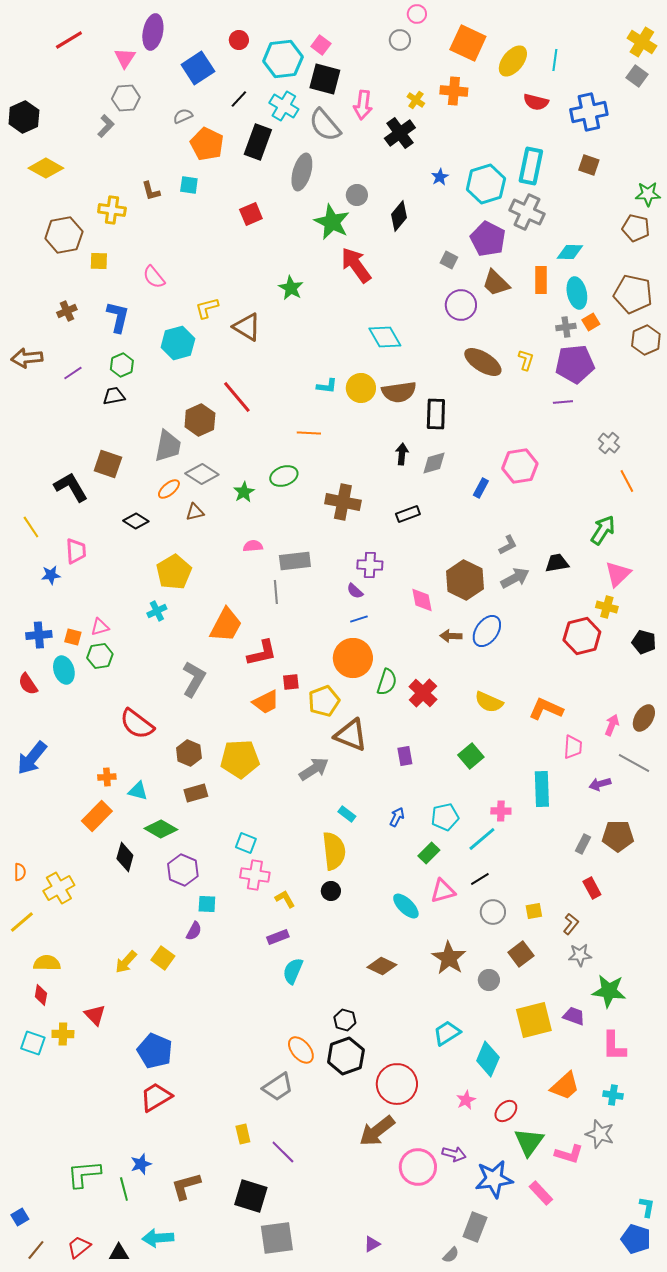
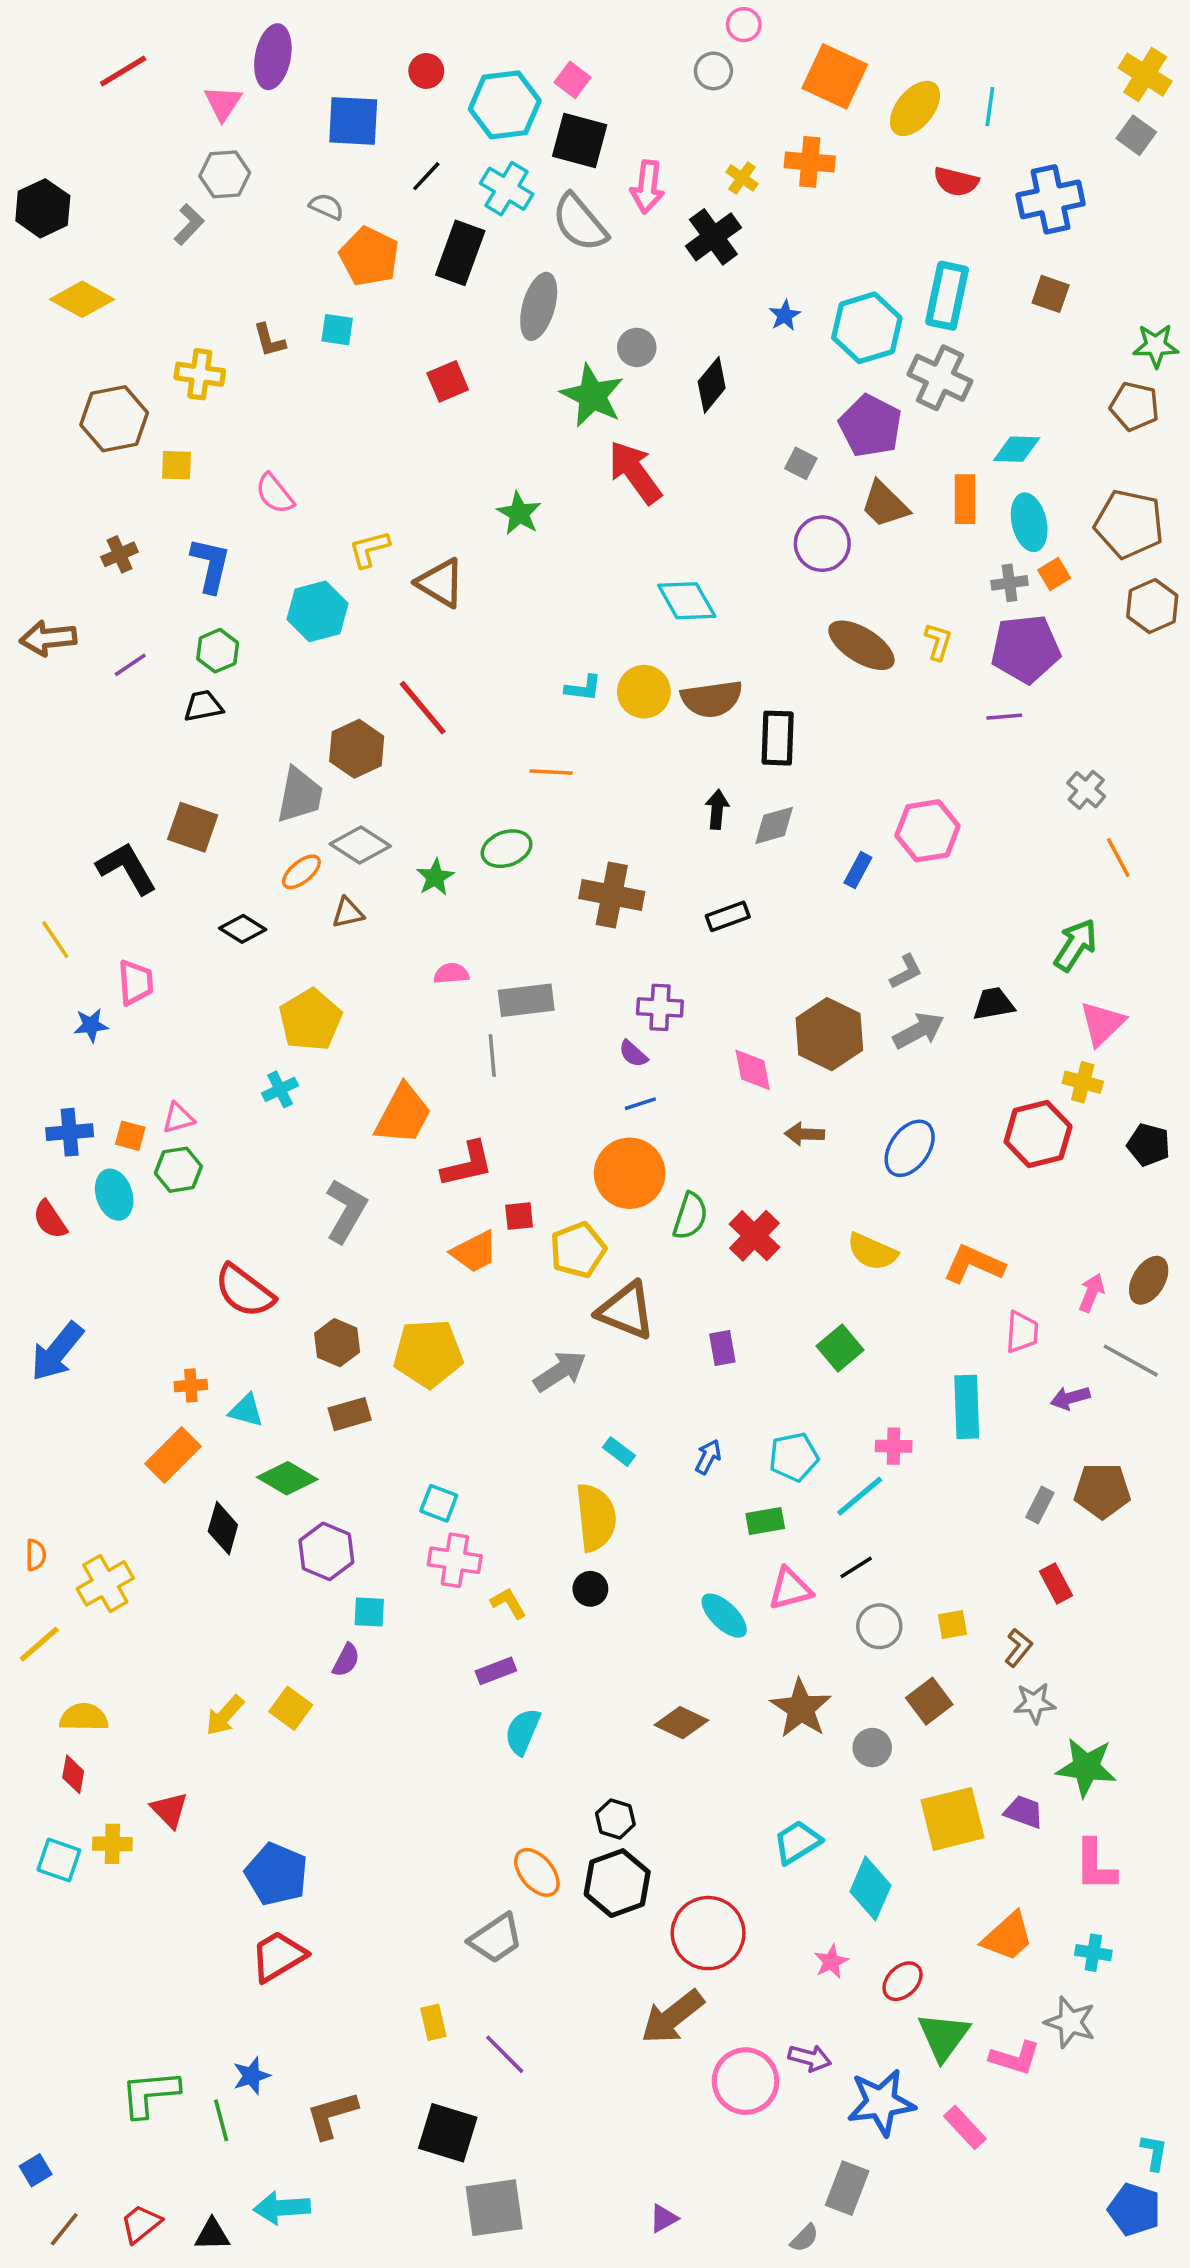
blue square: (198, 68) -> (353, 121), turned 36
gray semicircle: (183, 116) -> (326, 207), turned 48
blue ellipse: (487, 631) -> (910, 1148), moved
green rectangle: (429, 853) -> (765, 1521), turned 35

